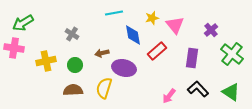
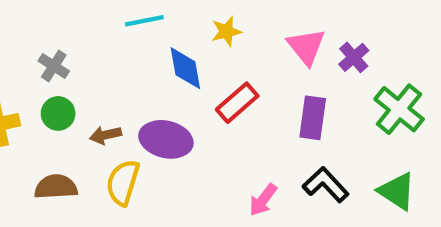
pink triangle: (175, 25) -> (306, 47), moved
brown arrow: (102, 53) -> (106, 135), moved
green circle: (75, 65) -> (58, 113), moved

